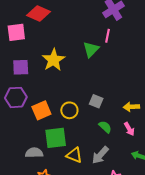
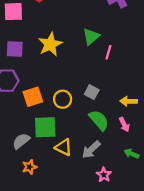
pink line: (107, 36) -> (108, 52), moved
green semicircle: (105, 127) -> (99, 120), size x1.5
gray semicircle: (34, 153) -> (21, 141), turned -42

